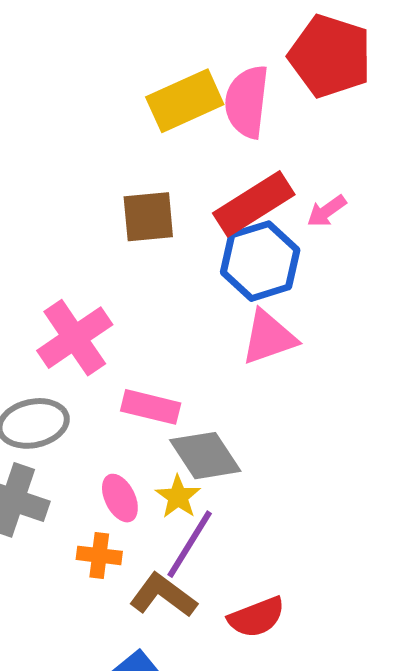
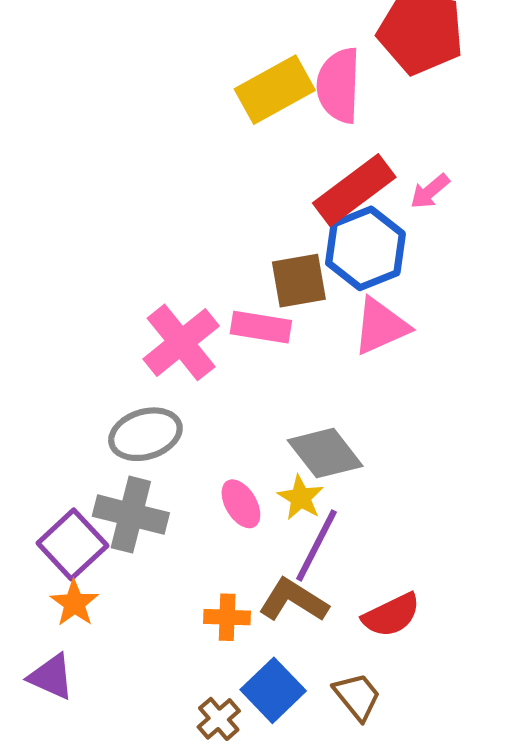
brown square: (148, 217) -> (299, 281), moved
pink rectangle: (151, 407) -> (261, 327), moved
orange cross: (99, 555) -> (227, 617), moved

